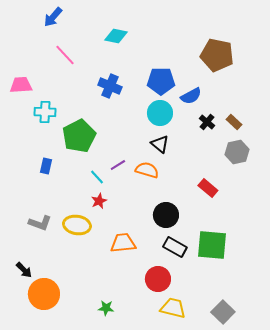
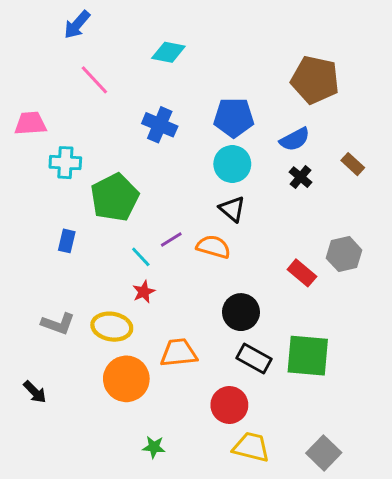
blue semicircle: (191, 96) -> (295, 139), moved
brown rectangle: (234, 122) -> (353, 164), moved
gray hexagon: (237, 152) -> (344, 254), moved
orange circle: (44, 294) -> (126, 379), moved

